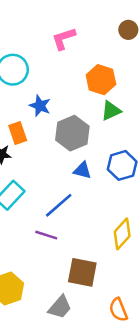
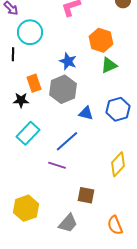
blue star: (40, 106) -> (68, 61), moved
gray hexagon: (72, 133) -> (63, 89), moved
brown square: (82, 272) -> (86, 195), size x0.7

